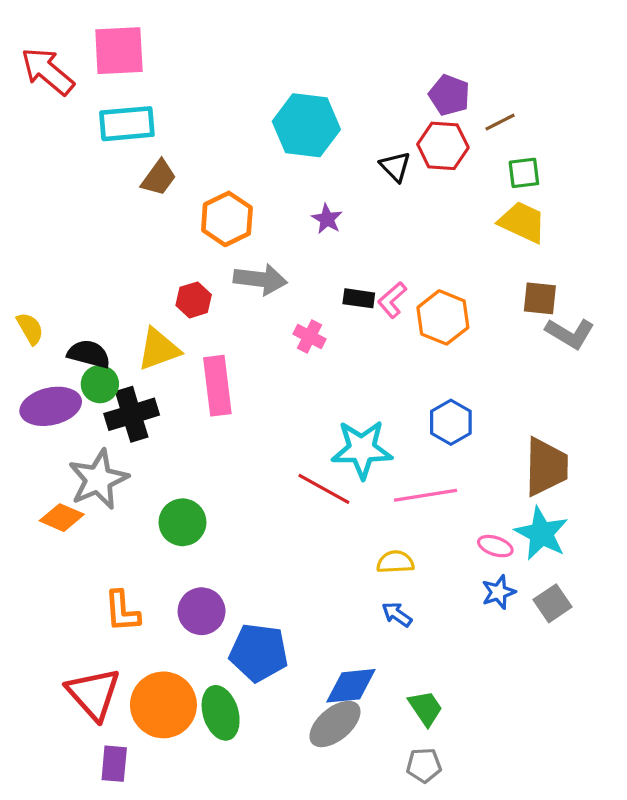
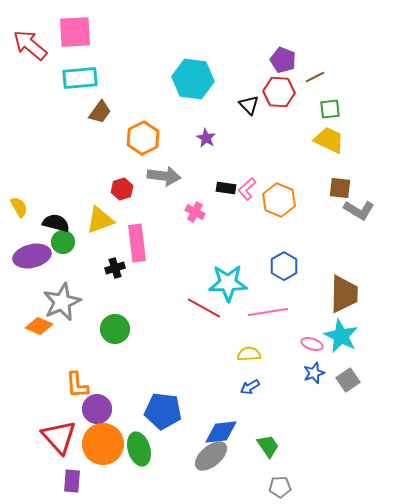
black cross: (132, 414) -> (115, 268), moved, size x0.6
purple circle: (202, 611) -> (97, 409), moved
blue arrow: (397, 614) -> (250, 387), turned -66
gray pentagon: (424, 765) -> (280, 487), moved

